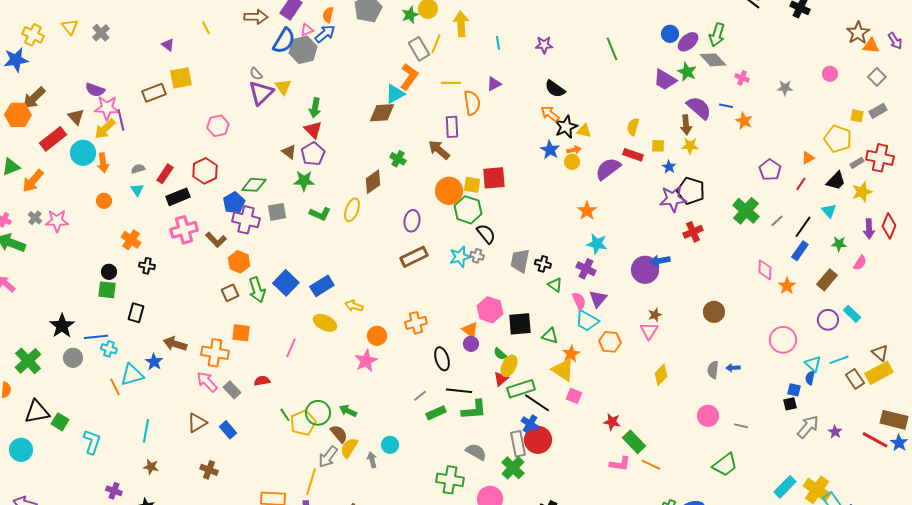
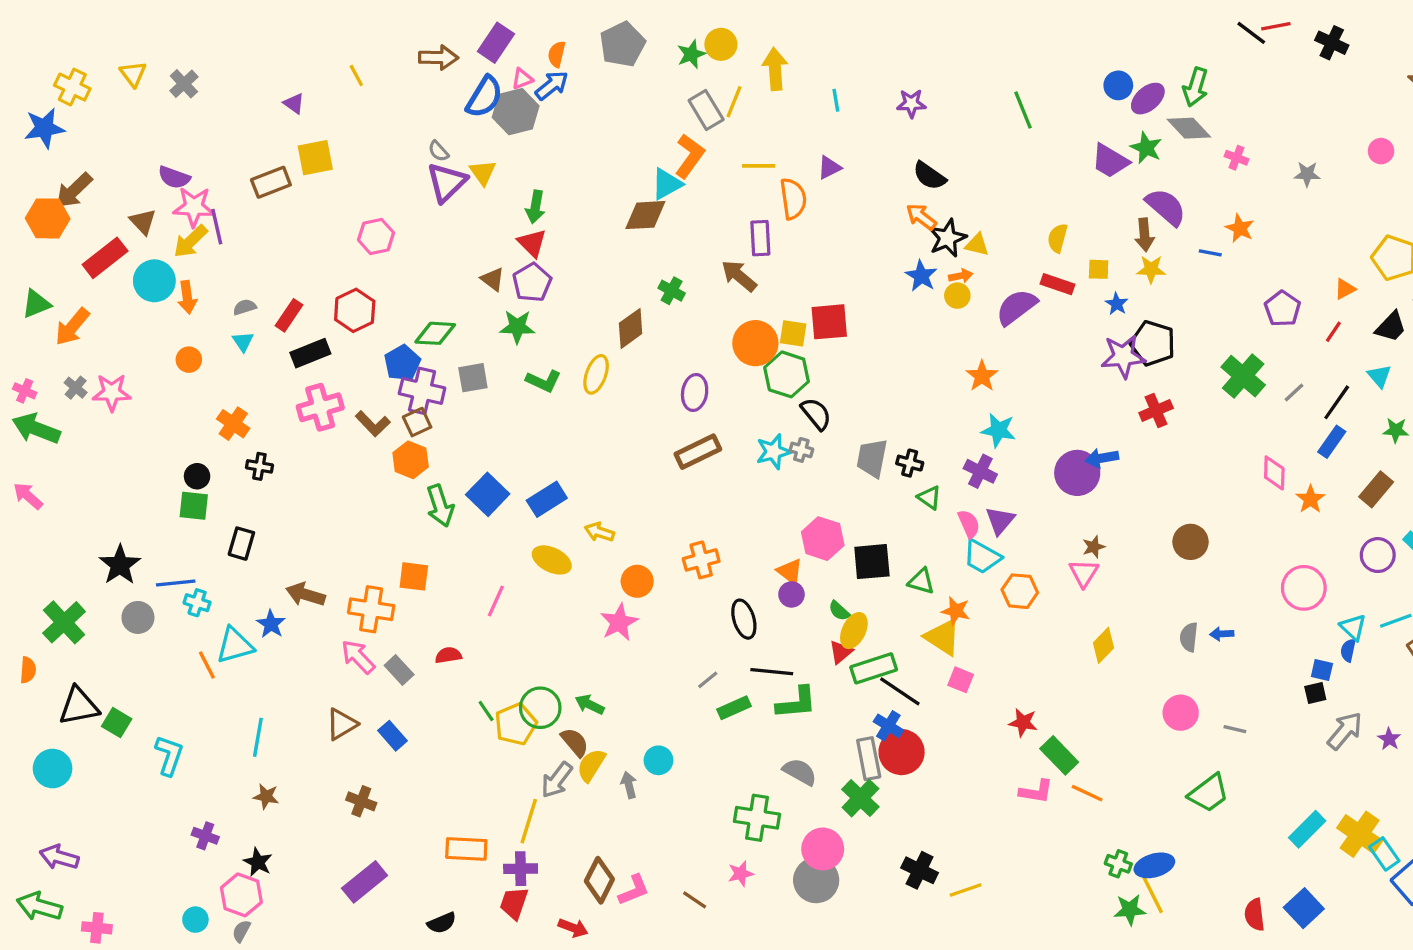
blue line: (726, 106) -> (1210, 253), moved
brown square: (230, 293) -> (417, 422), moved
orange star: (571, 354) -> (956, 611), turned -30

